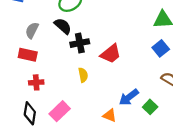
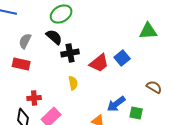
blue square: (161, 48) -> (122, 58), moved
red cross: (36, 82) -> (34, 98), moved
green square: (150, 107) -> (136, 113), turned -32

